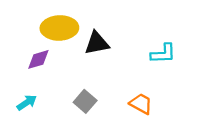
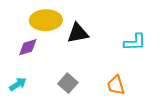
orange trapezoid: (141, 104) -> (116, 85), turned -135

